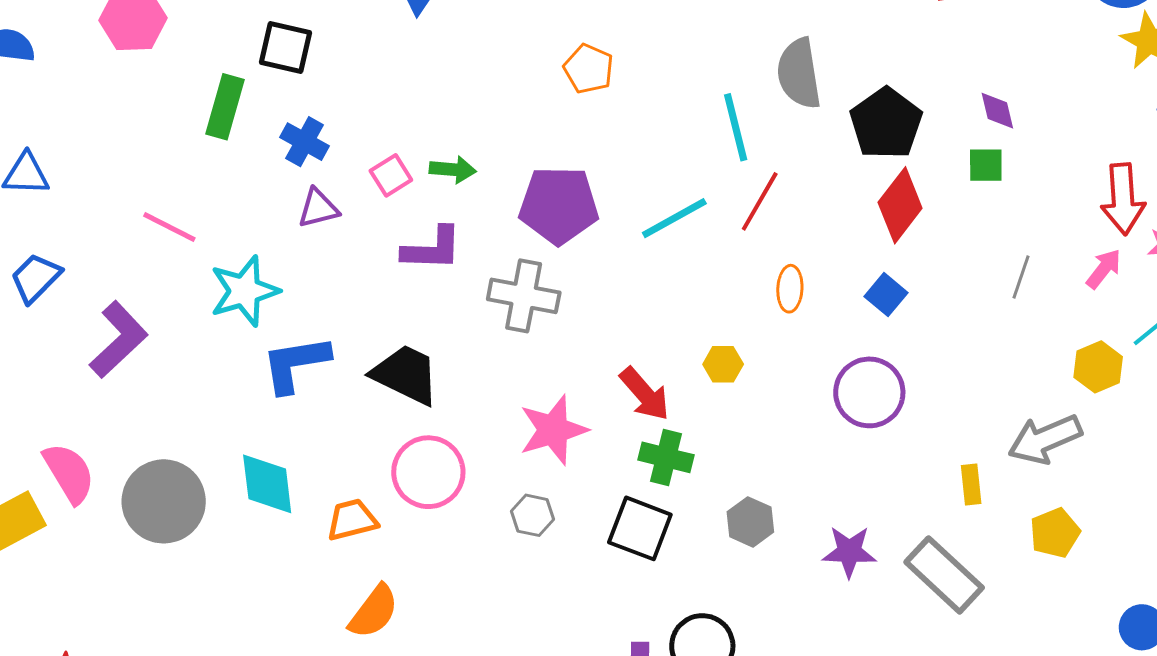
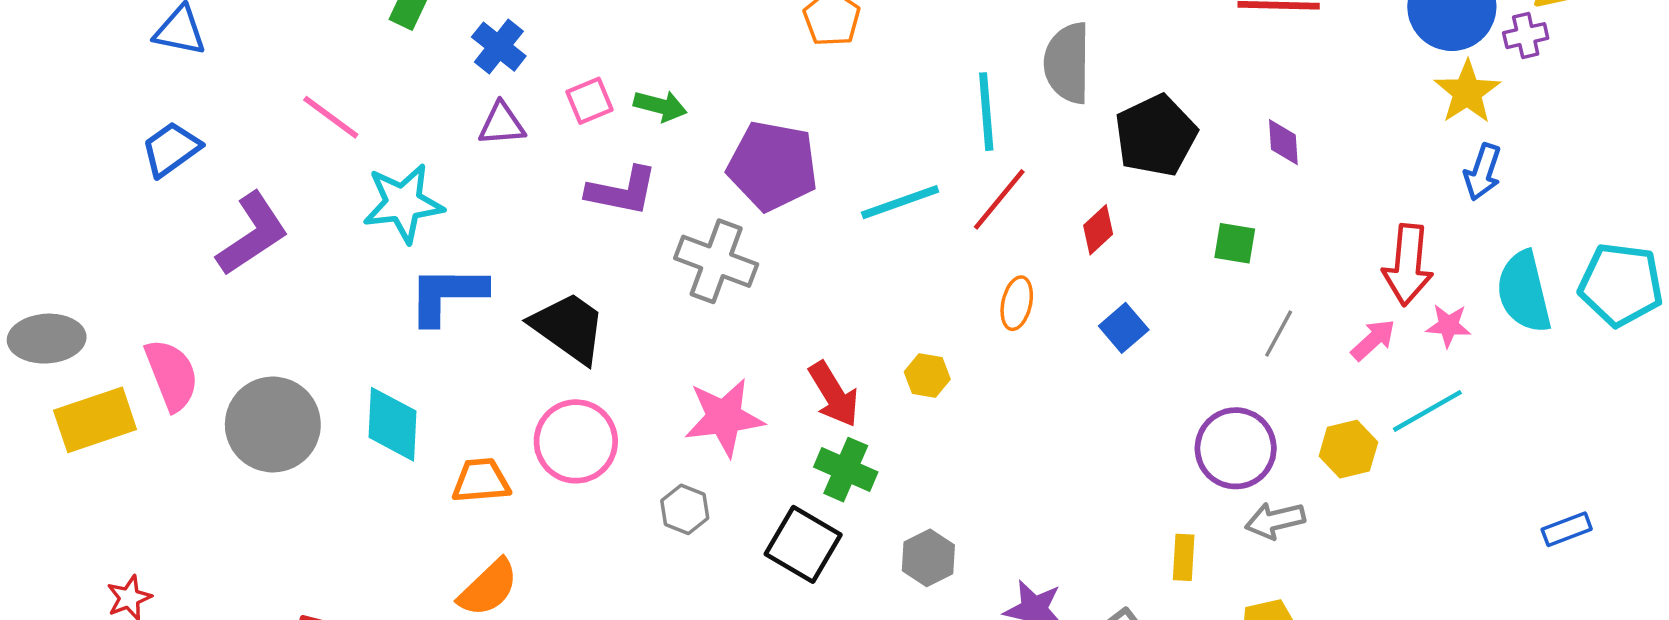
green square: (986, 165) -> (1235, 243), moved
red diamond: (900, 205) -> (1098, 230), moved, size x0.6
purple circle: (869, 392) -> (1236, 448), moved
gray arrow: (1045, 439) -> (1275, 520), size x0.7

